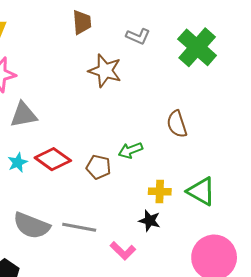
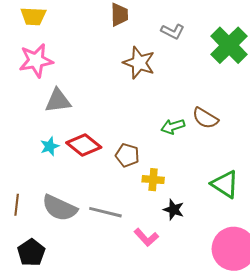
brown semicircle: (177, 124) -> (205, 118), turned -44
green arrow: (130, 150) -> (173, 127), moved
yellow cross: (160, 192) -> (153, 180), moved

